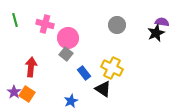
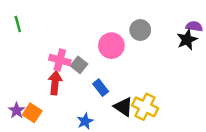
pink cross: (45, 24) -> (60, 60), moved
pink circle: (68, 38) -> (111, 46), moved
red arrow: (31, 67) -> (55, 83), moved
yellow cross: (112, 68) -> (145, 107), moved

